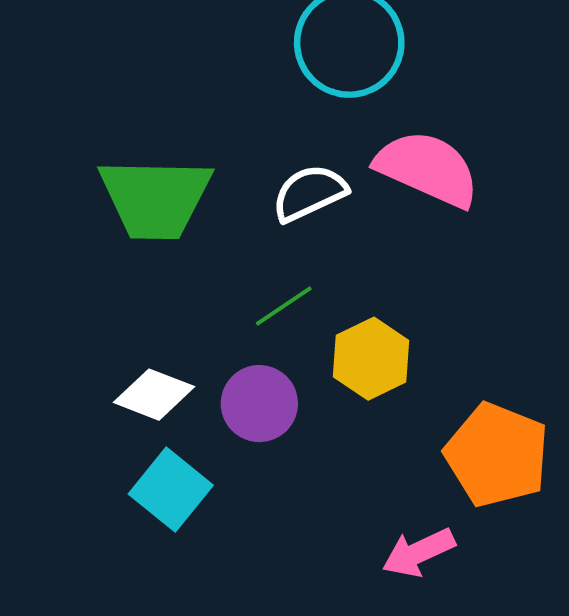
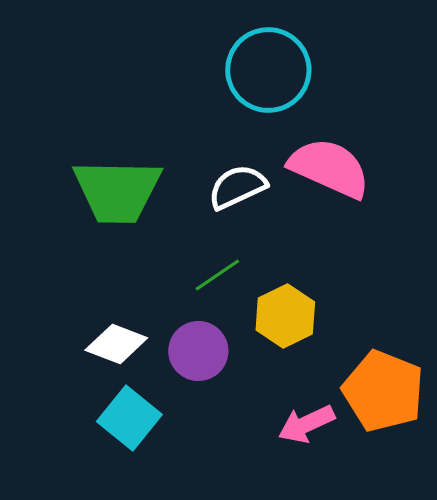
pink arrow: (419, 552) -> (306, 424), moved

